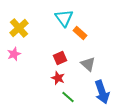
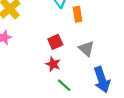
orange rectangle: (80, 33) -> (77, 14), turned 40

